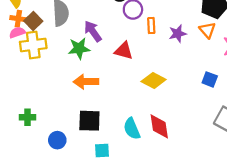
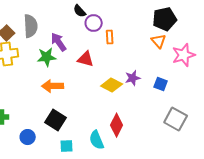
purple star: (178, 34) -> (133, 78), moved
black square: (89, 121) -> (56, 120), turned 30
red diamond: (159, 126) -> (117, 125), turned 35
cyan semicircle: (132, 129) -> (97, 140), moved

